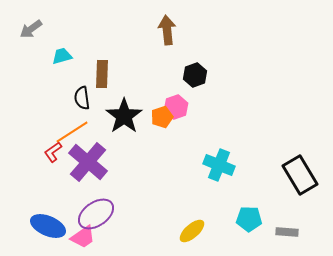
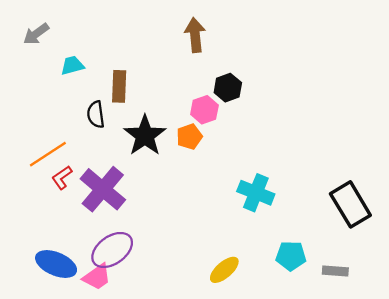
pink hexagon: (176, 107) -> (204, 110), moved
orange line: (72, 132) -> (48, 154), moved

